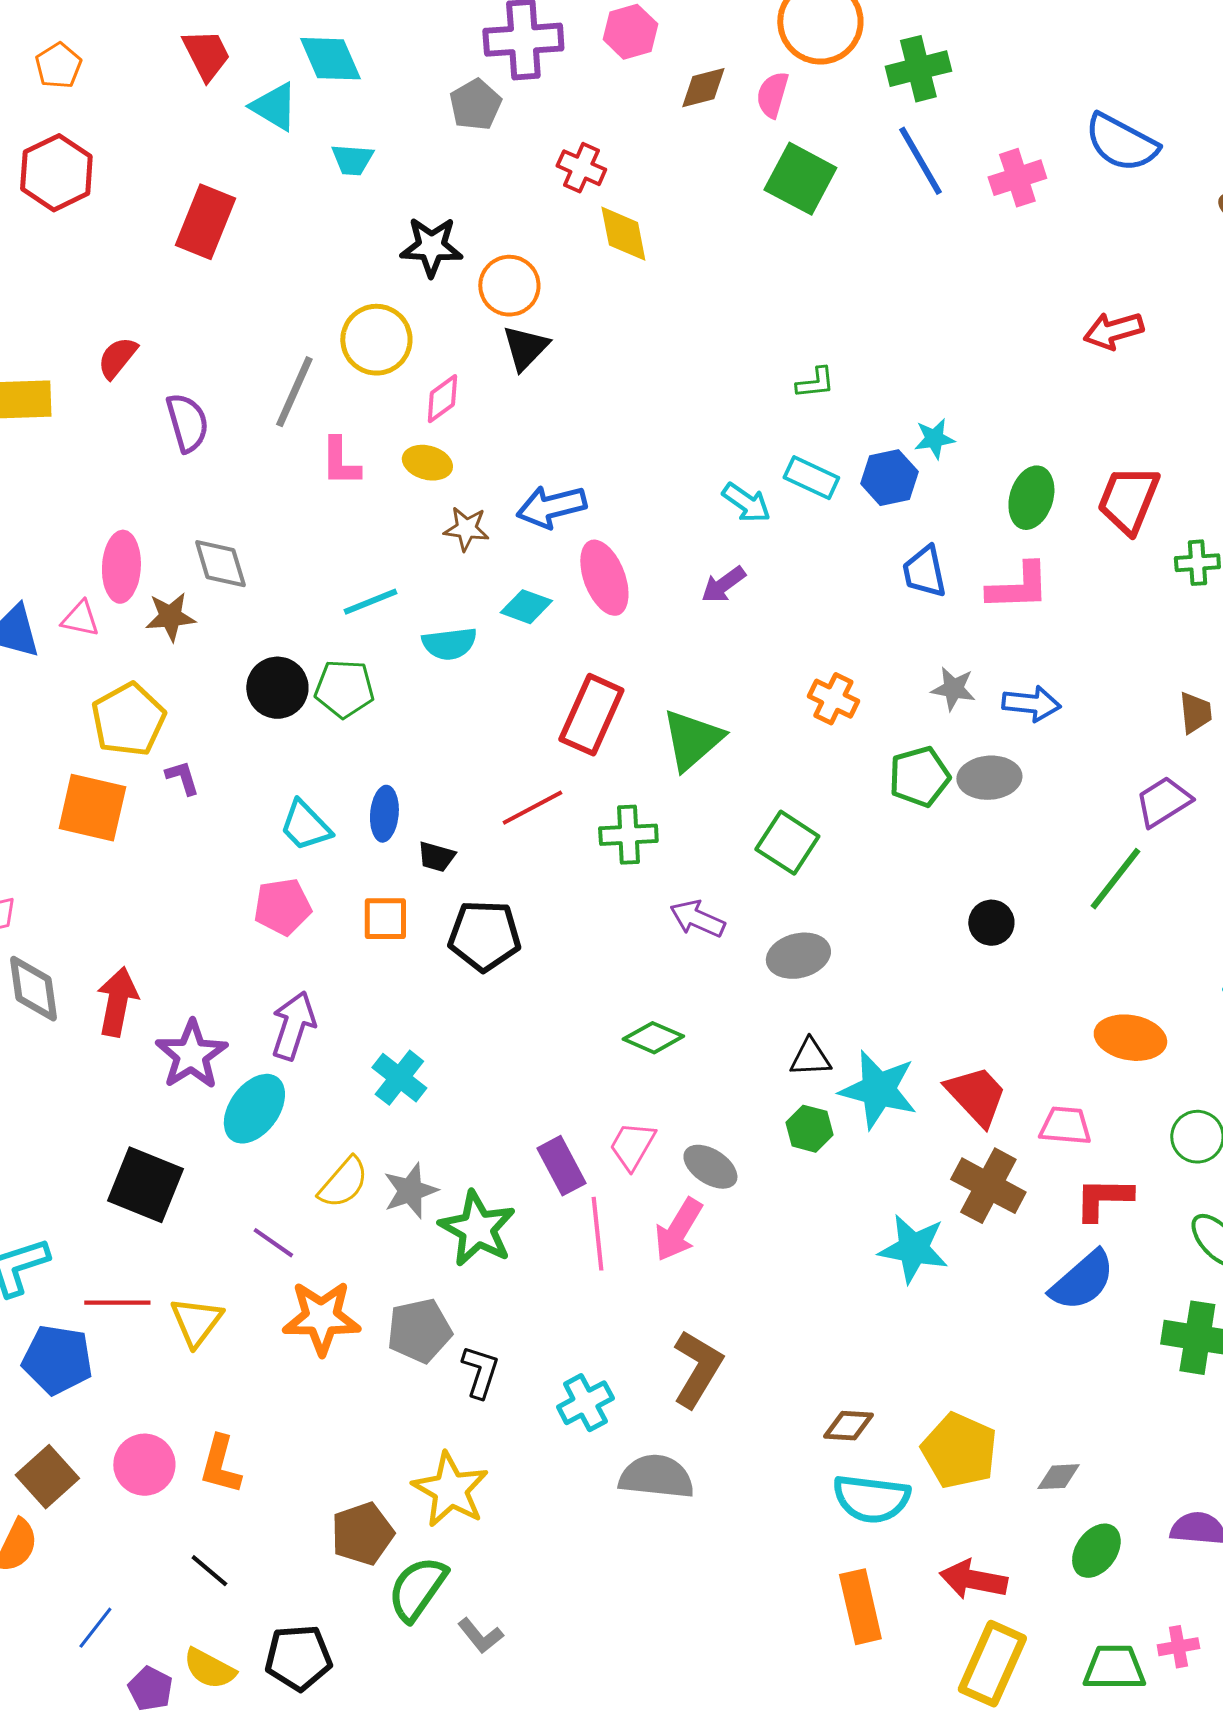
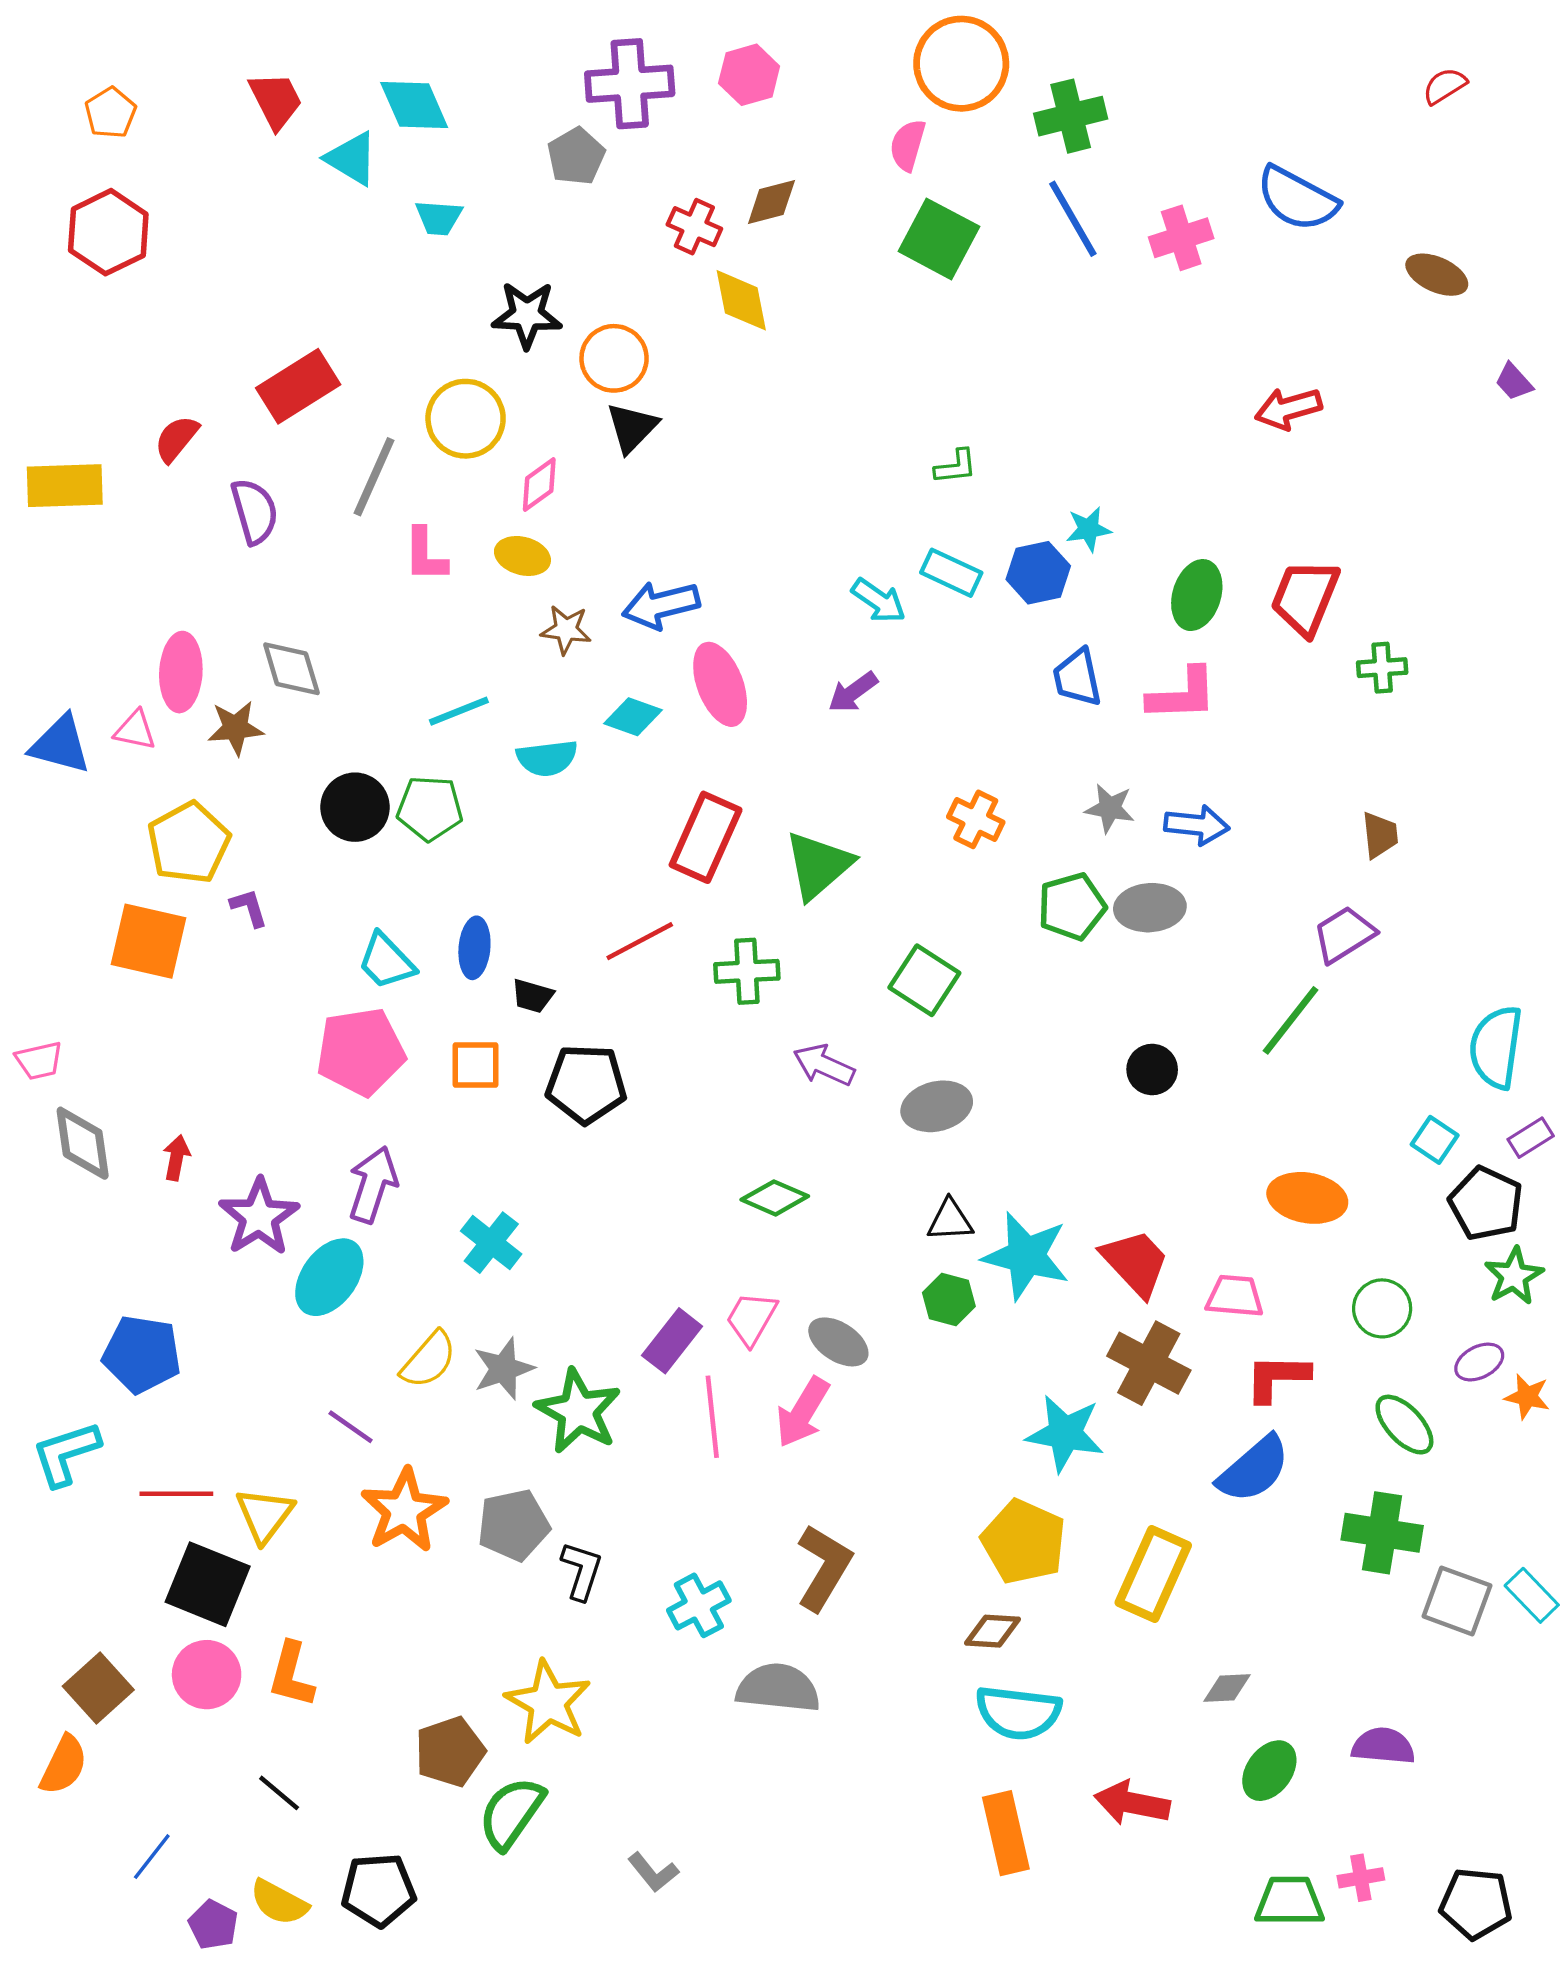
brown diamond: (703, 88) -> (771, 202), moved
red rectangle: (205, 222) -> (298, 386), moved, turned 36
pink pentagon: (282, 907) -> (361, 1052), size x1.4
red arrow: (117, 1002) -> (176, 1158), size x0.6
purple rectangle: (561, 1166) -> (672, 1341), turned 66
black square: (145, 1185) -> (208, 1584), moved
orange star: (321, 1318) -> (404, 1510), turned -30
blue pentagon: (57, 1360) -> (142, 1354), moved
yellow pentagon: (959, 1451) -> (1024, 1542), moved
gray L-shape: (480, 1636) -> (653, 1872), moved
yellow rectangle: (992, 1664) -> (1153, 1574), moved

